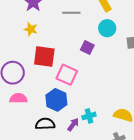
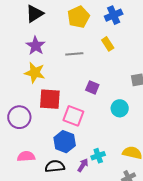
cyan circle: (107, 28) -> (120, 108), moved
yellow star: (31, 29) -> (35, 73), size x1.5
pink semicircle: (18, 98) -> (26, 156), moved

